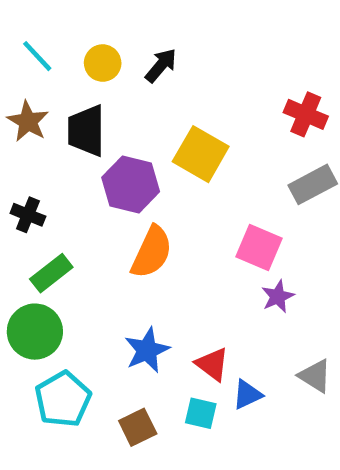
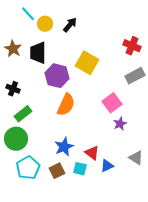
cyan line: (37, 56) -> (28, 14), moved
pink square: (259, 247) -> (112, 103), turned 30
cyan square: (201, 413) -> (80, 169), moved
brown square: (138, 427) -> (57, 171), moved

